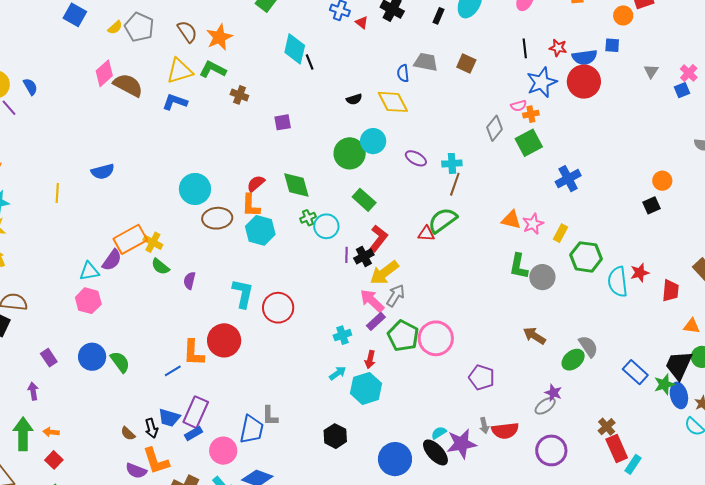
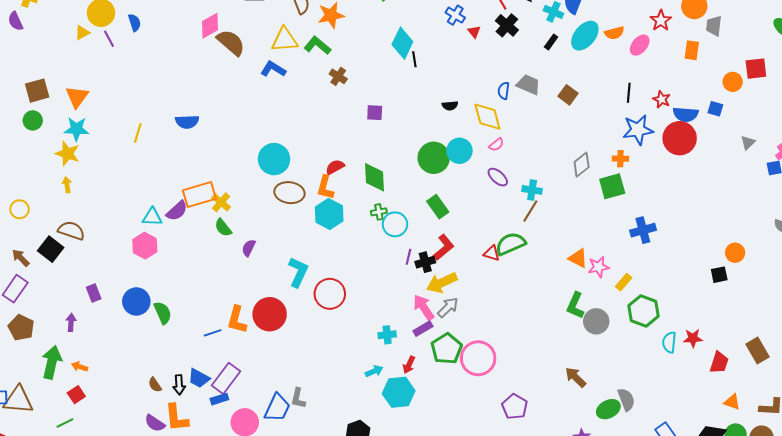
pink semicircle: (519, 106) -> (496, 145), moved, turned -35
cyan semicircle: (618, 282) -> (669, 342), size x0.7

